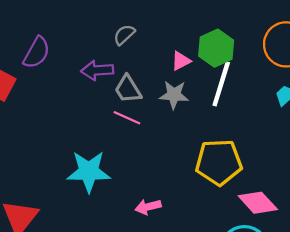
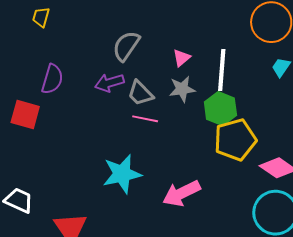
gray semicircle: (124, 35) -> (126, 46), size x1.5
green hexagon: (216, 48) -> (220, 109), moved
pink arrow: (148, 207) -> (182, 193), size x1.6

